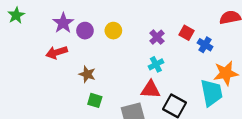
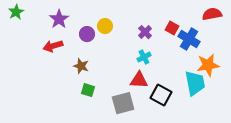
purple circle: (85, 31) -> (87, 34), moved
blue cross: (205, 45) -> (189, 39), size x1.5

